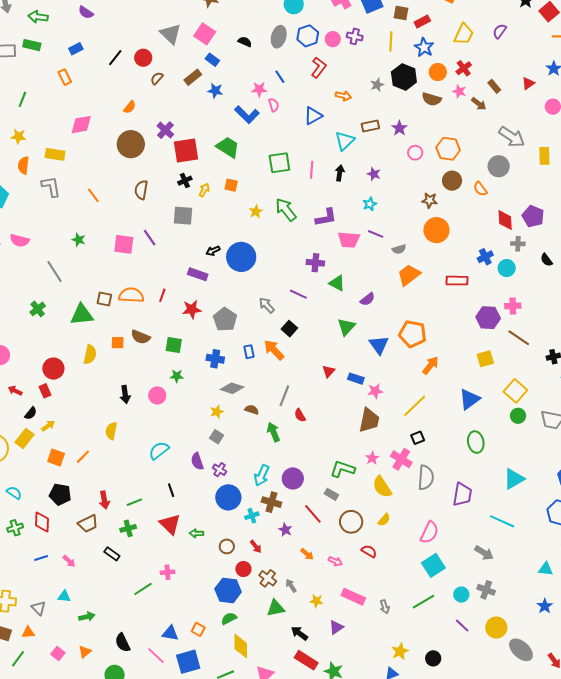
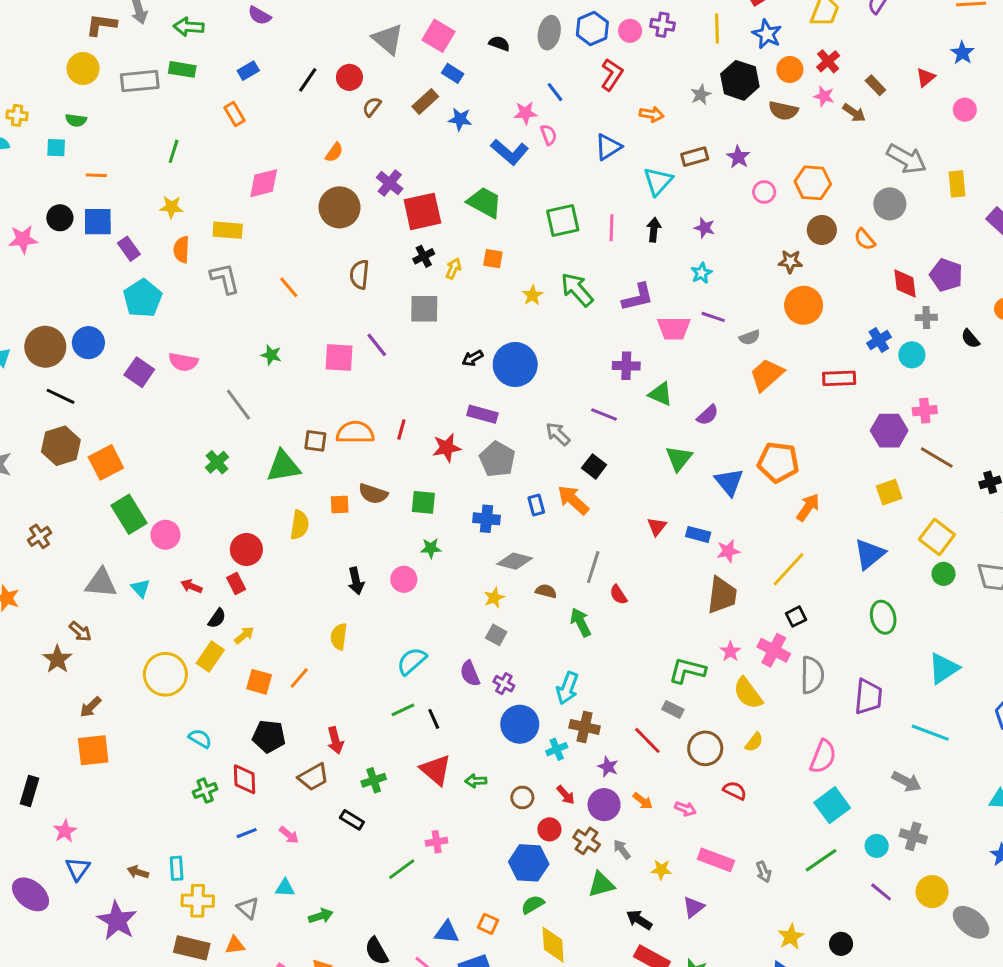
purple rectangle: (198, 274) -> (482, 414), moved
purple circle: (293, 478) -> (604, 805), moved
green line: (134, 502) -> (403, 710), moved

